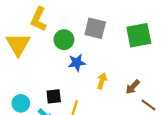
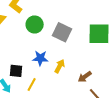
gray square: (95, 28) -> (62, 32), moved
blue star: (77, 63) -> (40, 58), moved

